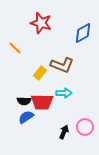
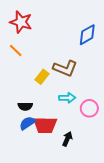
red star: (41, 23) -> (21, 22), moved
red trapezoid: (42, 102) -> (45, 125), moved
pink circle: (85, 127) -> (89, 108), moved

